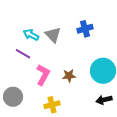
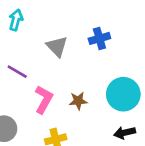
cyan arrow: (31, 35) -> (16, 20), moved, turned 77

